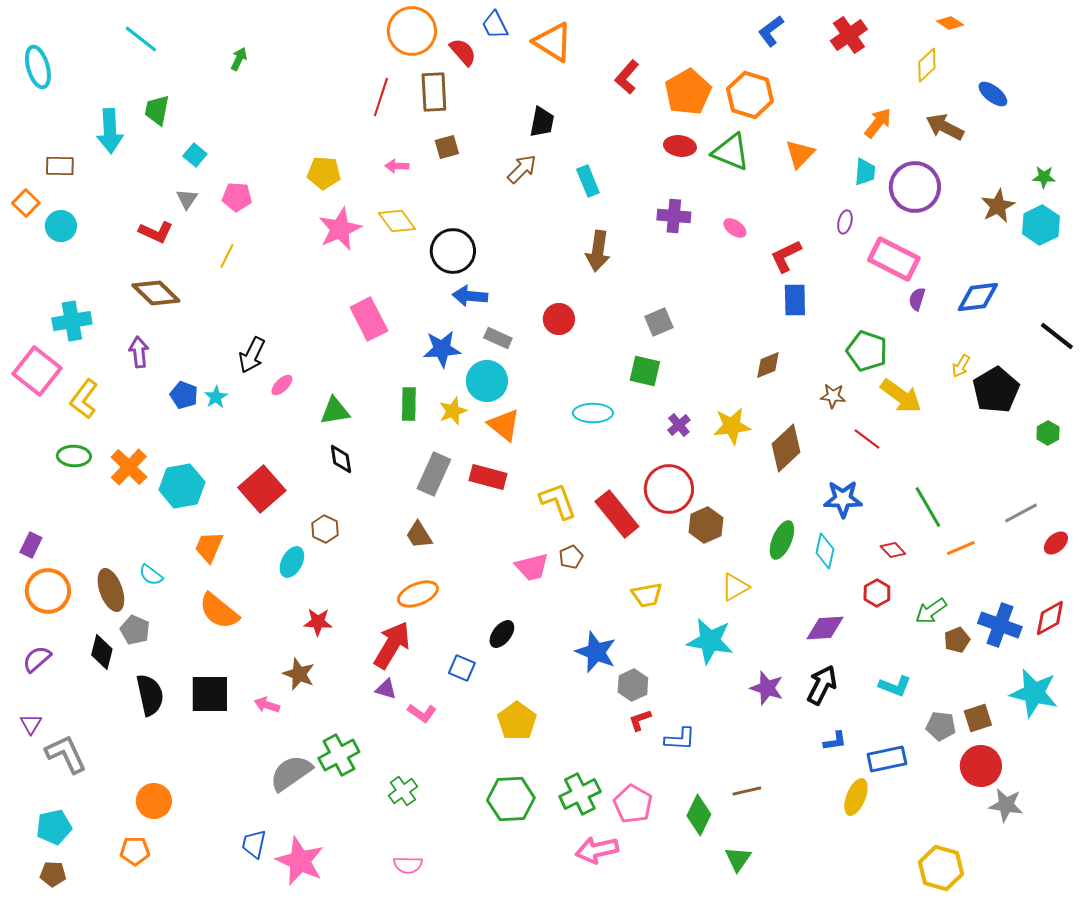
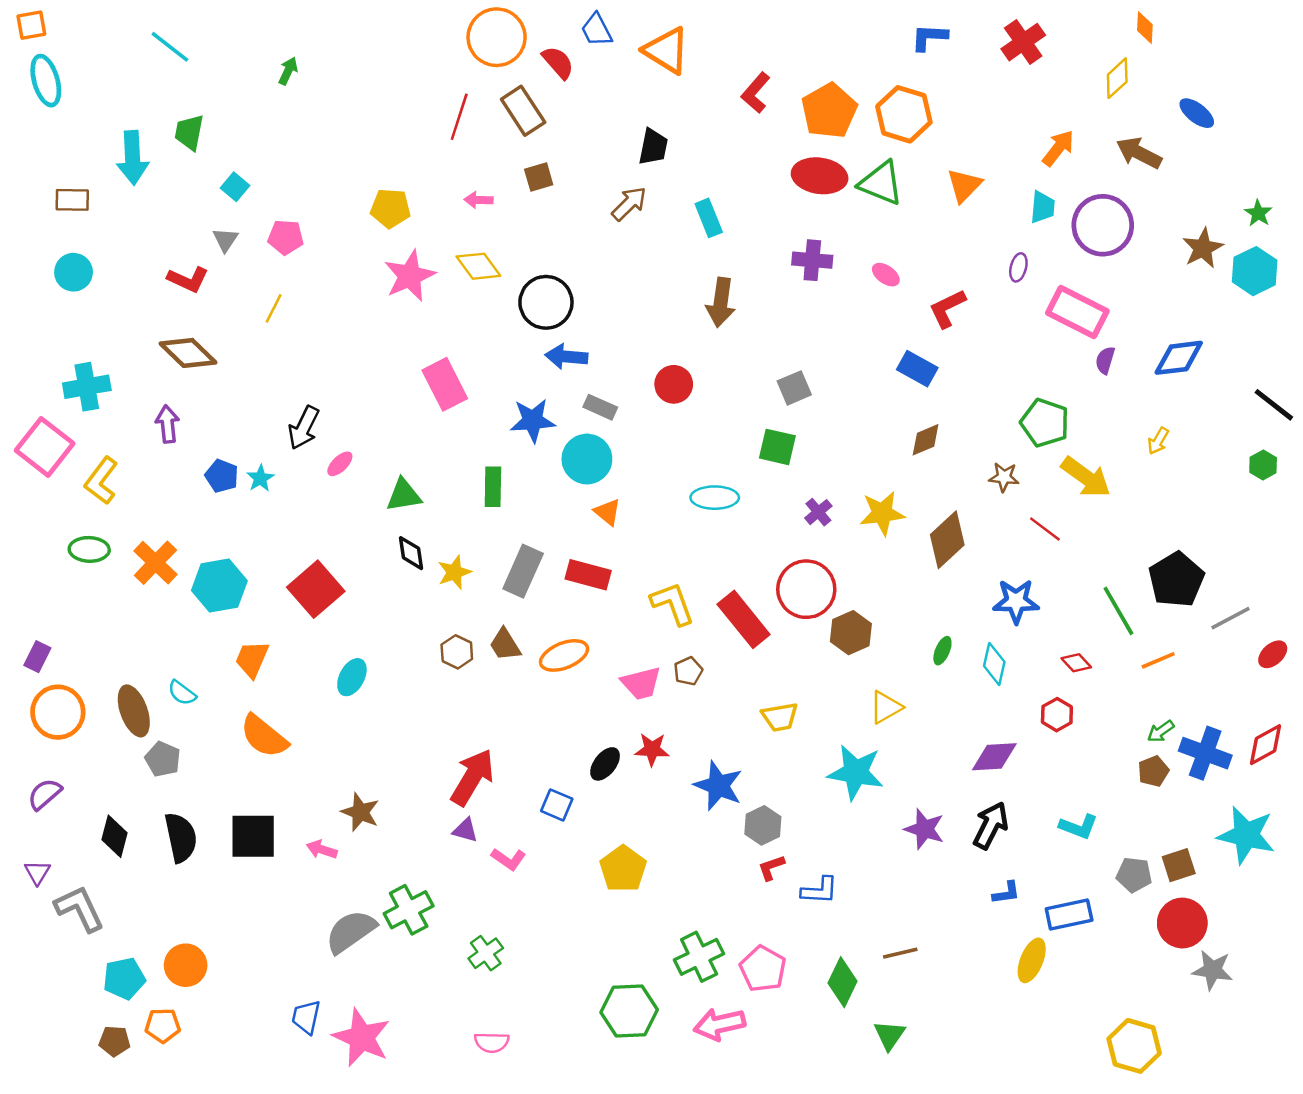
orange diamond: (950, 23) -> (1145, 28), turned 60
blue L-shape: (771, 31) -> (929, 37), turned 40
brown rectangle: (434, 92) -> (523, 111), turned -30
red ellipse: (680, 146) -> (820, 176), size x1.4
green star: (1044, 177) -> (1258, 213), turned 30
orange square: (26, 203) -> (31, 25), moved, turned 36
blue rectangle: (795, 300) -> (917, 369), moved, turned -60
black pentagon: (996, 390) -> (1176, 580), moved
yellow star: (453, 411) -> (454, 572), moved
orange triangle: (504, 425) -> (607, 512), size x0.7
green hexagon: (1048, 433) -> (1263, 465), moved
brown hexagon: (325, 529) -> (457, 652), moved
green ellipse: (782, 540) -> (942, 651), size x0.6
orange ellipse: (418, 594) -> (564, 655), moved
green arrow: (931, 611) -> (1161, 731), moved, size x0.7
red star: (318, 622) -> (652, 749), moved
black diamond: (102, 652) -> (114, 836), moved
green hexagon: (511, 799) -> (629, 1011), moved
cyan pentagon: (54, 827) -> (124, 978), moved
brown pentagon: (53, 874) -> (114, 1041), moved

